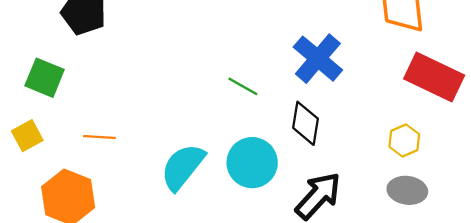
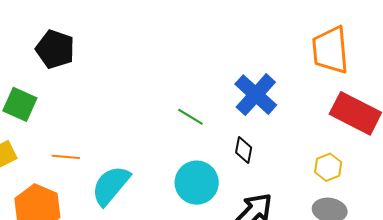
black diamond: (306, 123) -> (244, 150), size x0.7
cyan semicircle: (183, 167) -> (111, 185), moved

